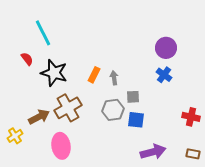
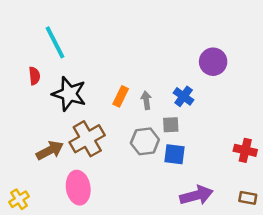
red semicircle: (27, 59) -> (34, 76), turned 32
blue cross: (164, 75) -> (184, 96), moved
yellow cross: (15, 136) -> (19, 199), moved

